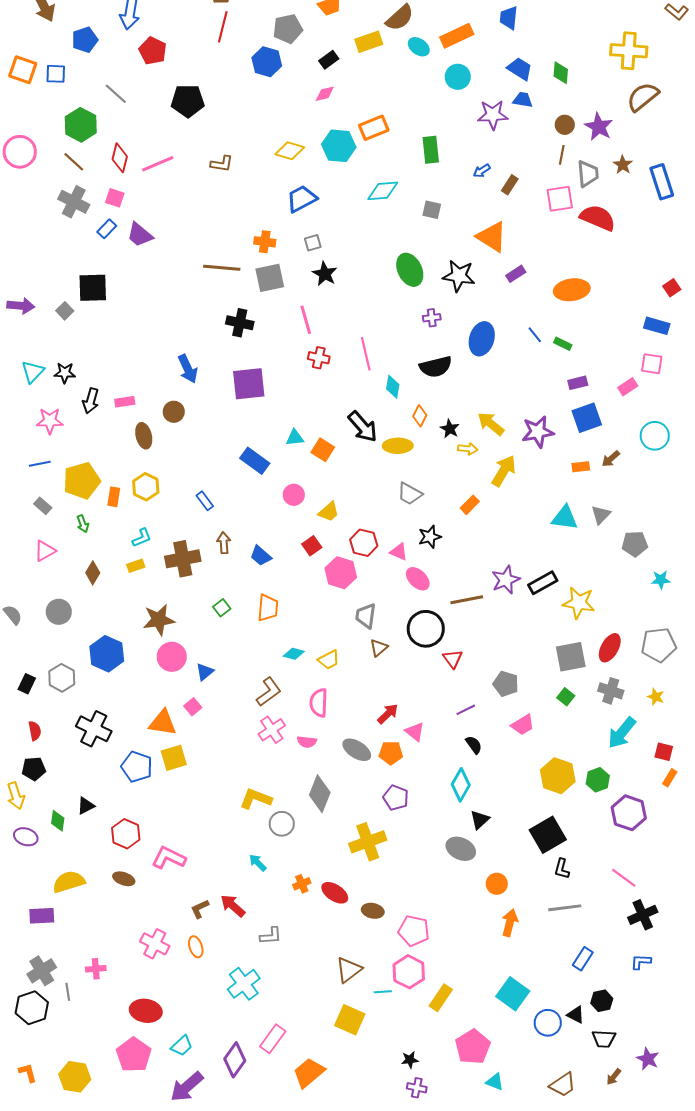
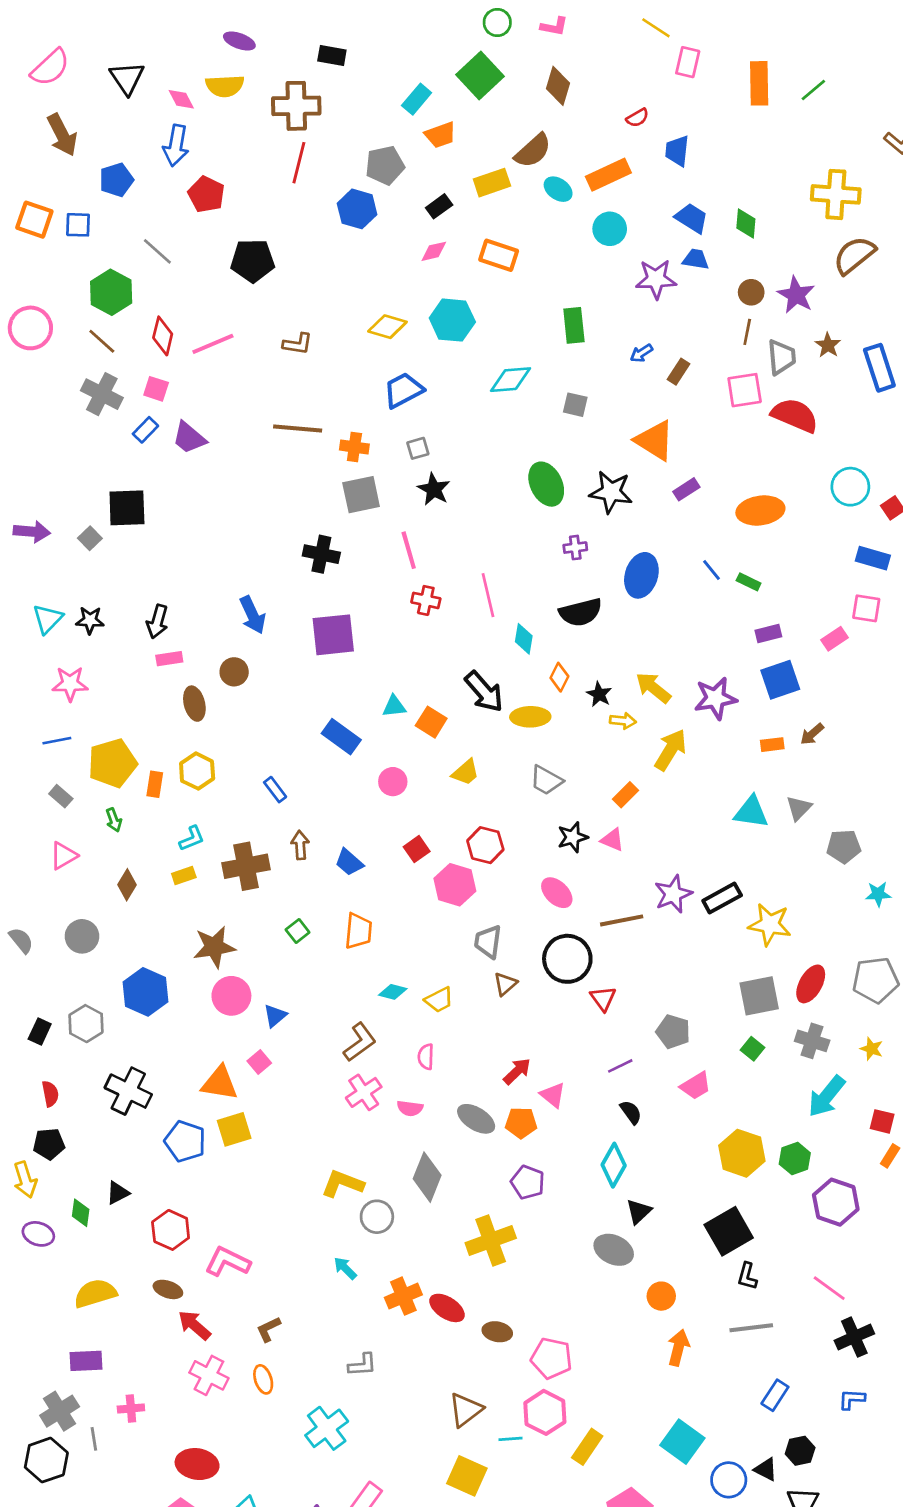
orange rectangle: (374, 128) -> (499, 255), moved, turned 40
brown line: (222, 268) -> (298, 428), moved
black arrow: (91, 401) -> (157, 622), moved
cyan circle: (655, 436) -> (850, 487), moved
yellow trapezoid: (329, 512) -> (466, 772), moved
pink triangle: (399, 552) -> (612, 840), moved
pink semicircle: (319, 703) -> (426, 1057), size x0.7
orange cross: (302, 884) -> (403, 1296), size x1.5
red arrow: (233, 906) -> (194, 1325), moved
purple rectangle: (42, 916) -> (86, 1361), moved

